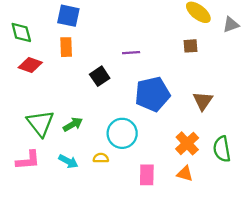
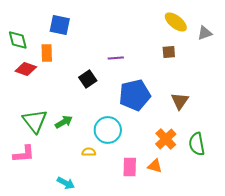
orange rectangle: (66, 47) -> (47, 53), moved
cyan arrow: (68, 161) -> (66, 183), moved
orange triangle: (185, 174) -> (155, 166), moved

